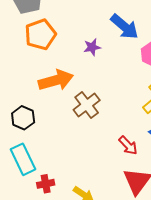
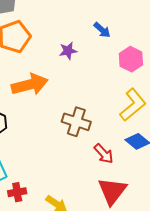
blue arrow: (124, 27) -> (102, 30), size x0.6
brown cross: (87, 105) -> (76, 122), moved, turned -36

